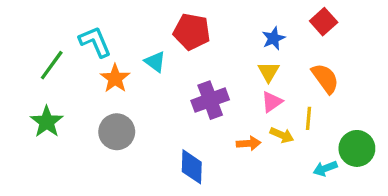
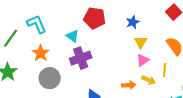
blue star: (273, 38) -> (133, 22), moved
orange star: (115, 78) -> (41, 53), moved
purple cross: (210, 100) -> (81, 58), moved

